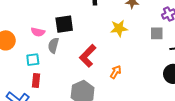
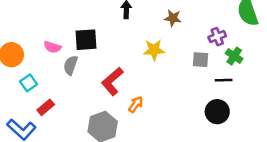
cyan square: (33, 60) -> (29, 83), moved, turned -32
orange arrow: (116, 72) -> (136, 104), moved
red rectangle: (36, 80) -> (46, 107), turned 40

